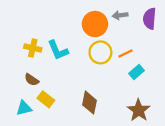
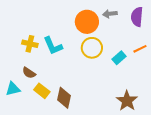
orange line: (126, 53) -> (140, 49), moved
cyan rectangle: (136, 72) -> (119, 58), moved
brown diamond: (90, 103) -> (64, 98), moved
cyan triangle: (24, 108) -> (13, 89), moved

